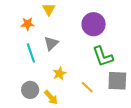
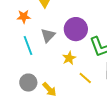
purple circle: (94, 24) -> (76, 29), moved
yellow star: (59, 74) -> (69, 58), moved

